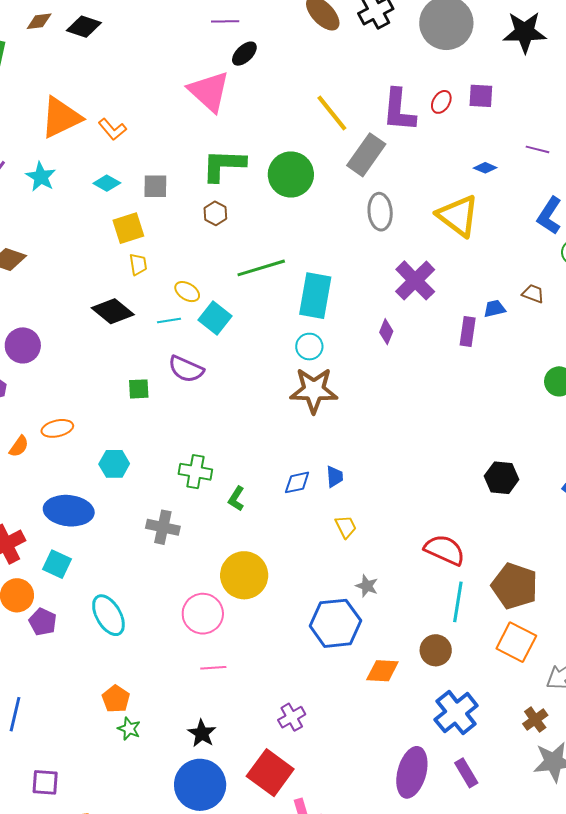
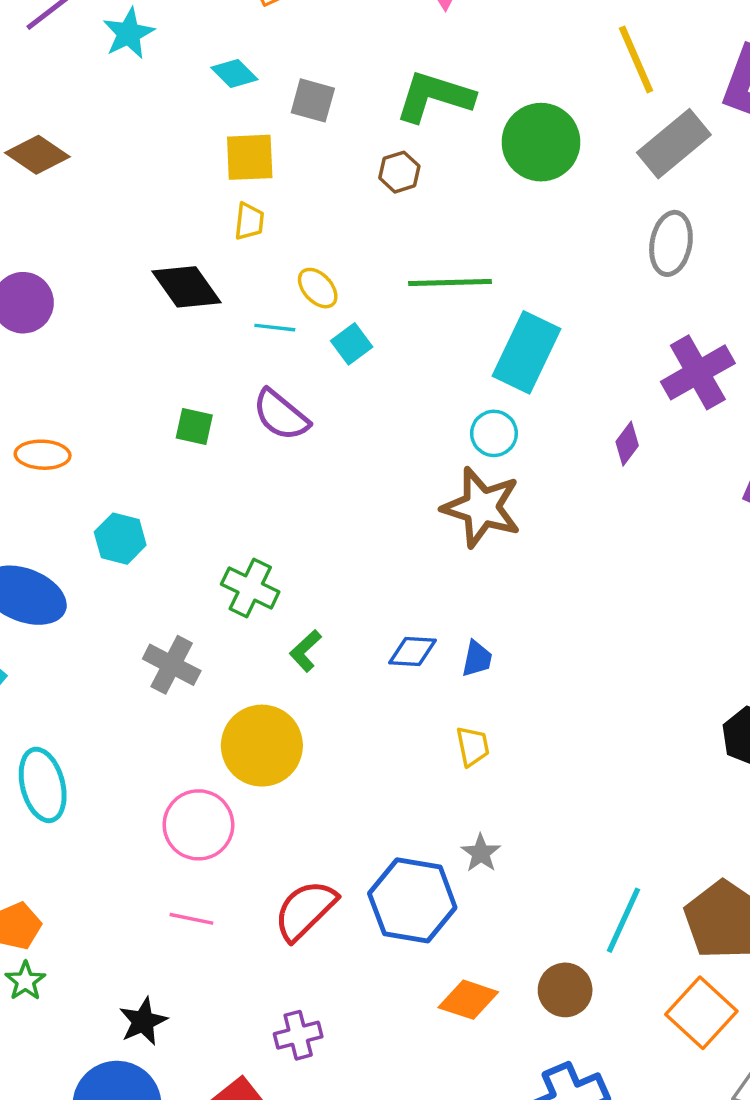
cyan square: (215, 318) -> (352, 344), size x0.7
red semicircle: (445, 550) -> (305, 910), moved, turned -84
yellow circle: (244, 575) -> (262, 746), moved

